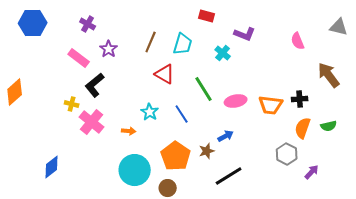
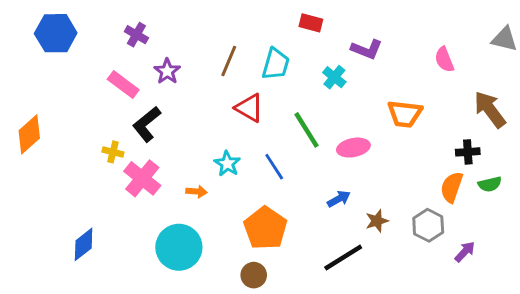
black cross: (300, 99) -> (468, 152), moved
orange trapezoid: (271, 105) -> (405, 114), moved
brown star: (207, 151) -> (377, 221), moved
cyan circle: (135, 170) -> (179, 247), moved

